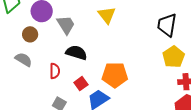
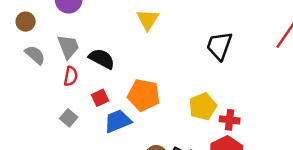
gray trapezoid: (66, 25) -> (68, 47), moved
brown circle: (30, 34) -> (26, 22), moved
yellow pentagon: (173, 57) -> (203, 106), moved

